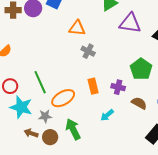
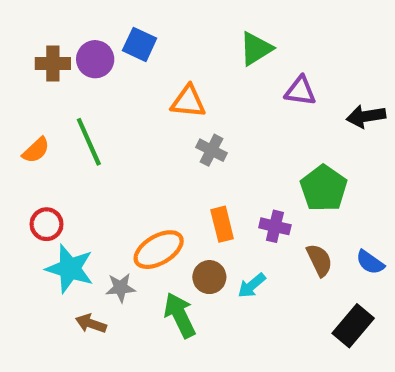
purple triangle: (130, 23) -> (300, 91), size x0.7
green line: (40, 82) -> (89, 142), moved
brown semicircle: (139, 103) -> (319, 260), turned 35
brown circle: (50, 137) -> (209, 277), moved

